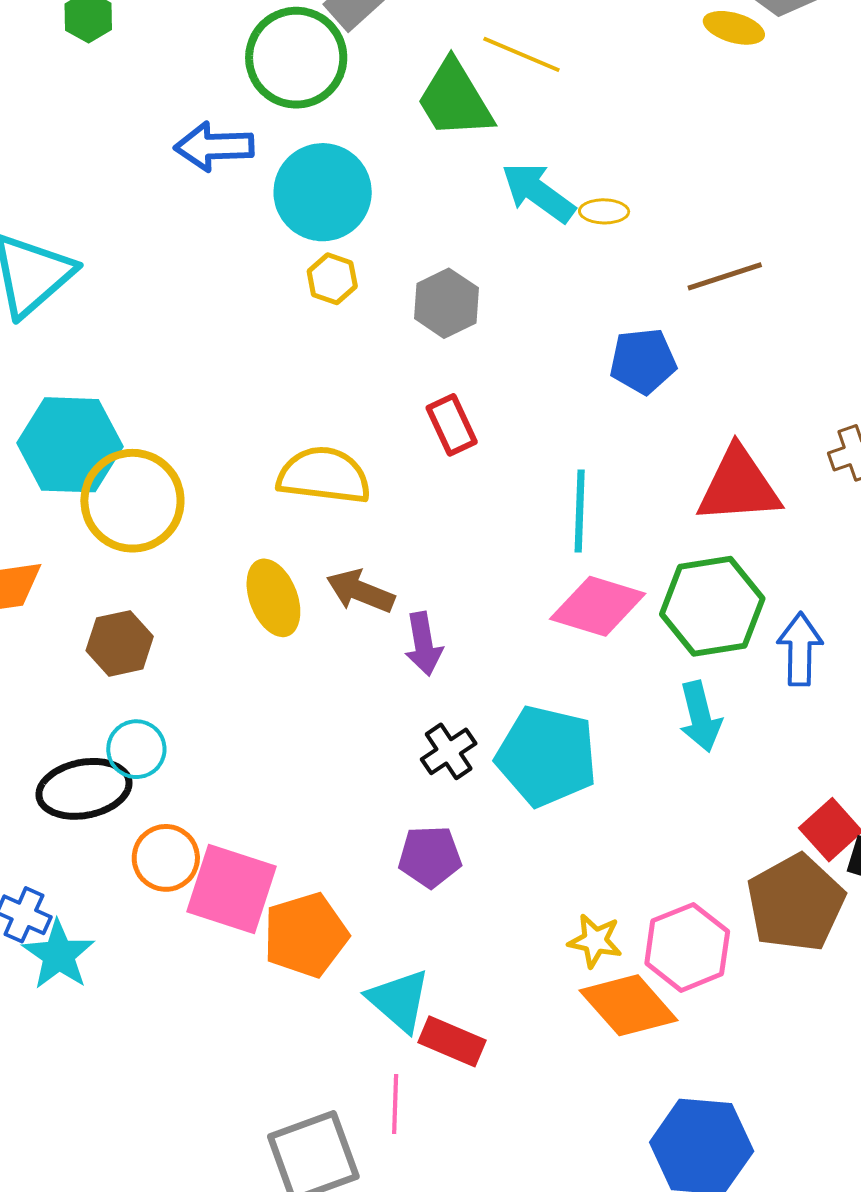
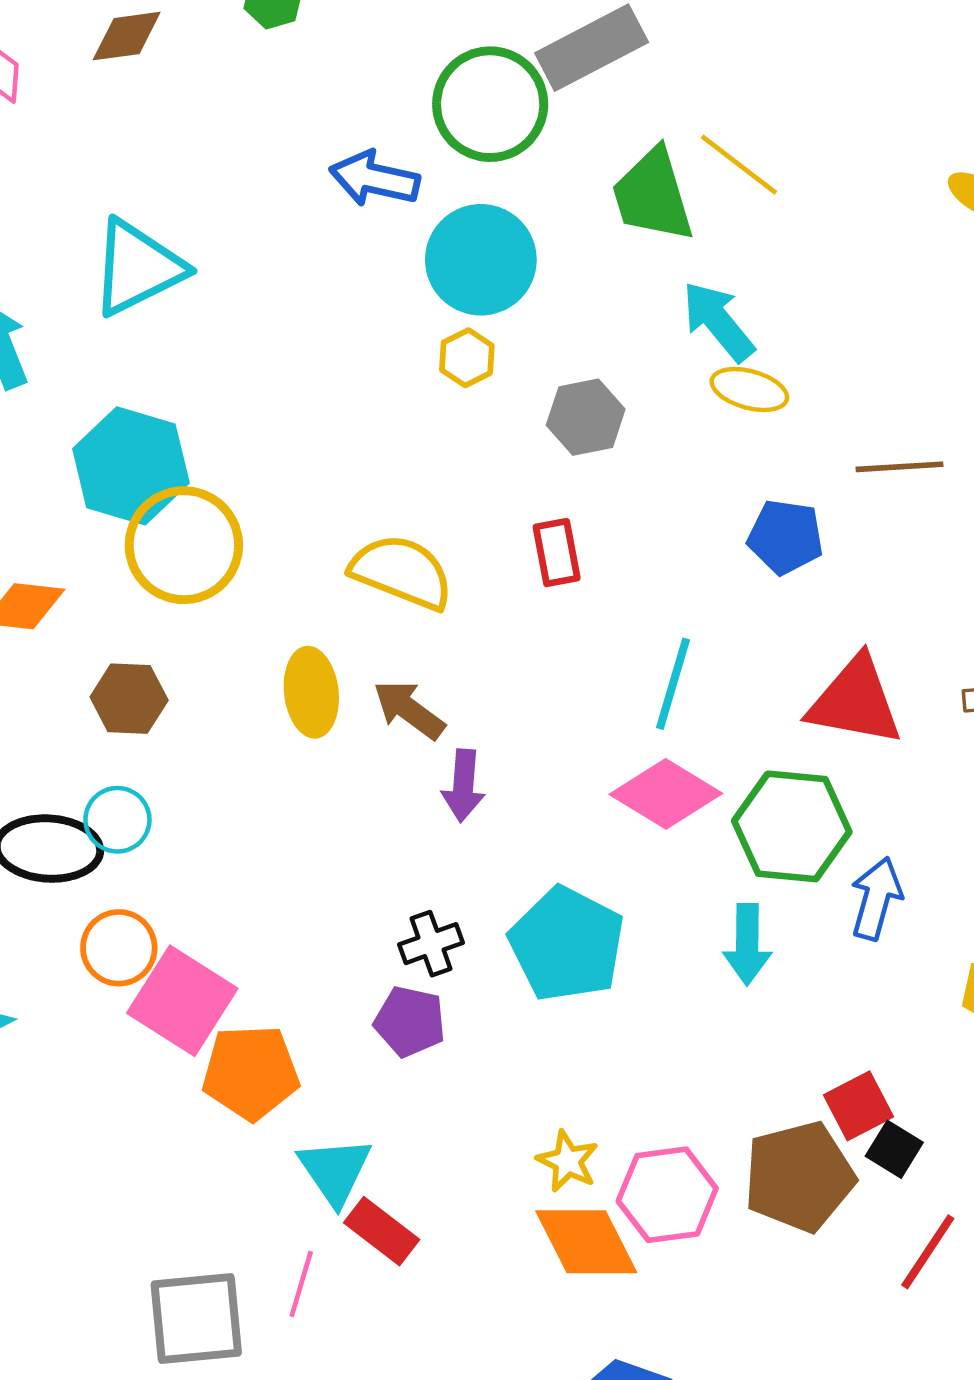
yellow ellipse: (604, 211) -> (749, 390), moved, size x1.4
black cross: (449, 751) -> (431, 944), moved

